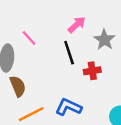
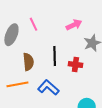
black line: (69, 53) -> (55, 56), moved
brown semicircle: (18, 86) -> (28, 62), moved

